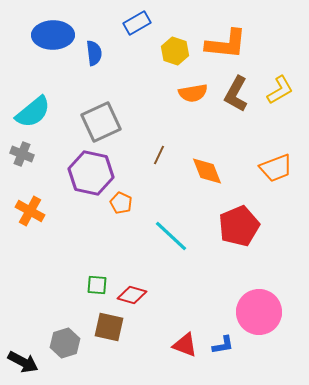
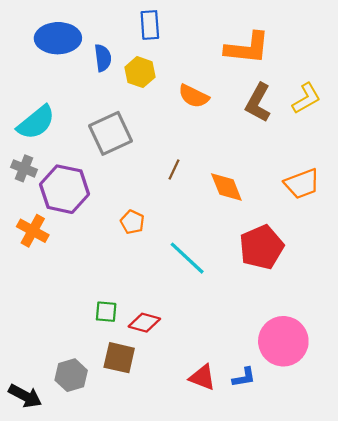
blue rectangle: (137, 23) -> (150, 25), turned -64
yellow hexagon: (175, 51) -> (140, 72), moved
orange semicircle: (193, 93) -> (194, 96), moved, turned 36
purple hexagon: (91, 173) -> (65, 189), moved

